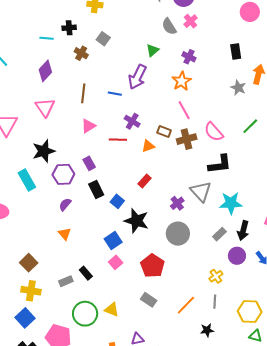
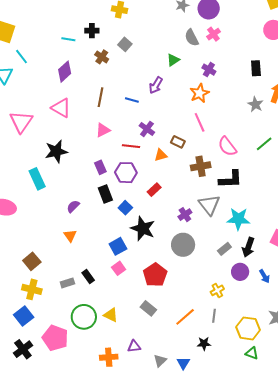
purple arrow: (137, 77) -> (156, 85), size x0.7
pink triangle: (45, 107) -> (61, 108), turned -30
brown cross: (187, 139) -> (201, 166), moved
purple hexagon: (63, 174) -> (126, 173), moved

